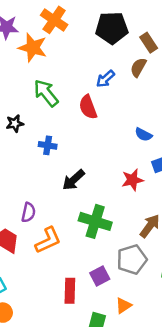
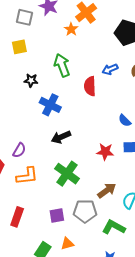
orange star: (33, 48) -> (71, 29), moved, size x0.6
blue cross: (48, 145) -> (50, 105), size x1.5
red rectangle: (70, 291) -> (17, 217), moved

